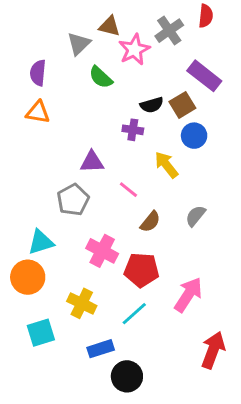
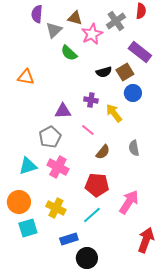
purple semicircle: (38, 73) -> (37, 14), moved
purple cross: (133, 130) -> (91, 100), moved
gray semicircle: (196, 216) -> (134, 148), turned -49
pink cross: (102, 251) -> (58, 167), moved
orange circle: (28, 277) -> (19, 202), moved

